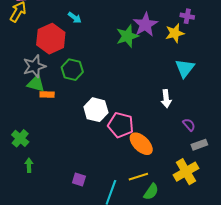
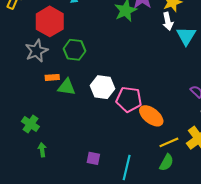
green triangle: (36, 84) -> (66, 87), moved
white arrow: (166, 99) -> (168, 21), moved
yellow line: (138, 177) -> (169, 142), moved

